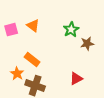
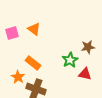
green star: (71, 30) -> (70, 60), moved
red triangle: (76, 79) -> (85, 74), moved, turned 40

